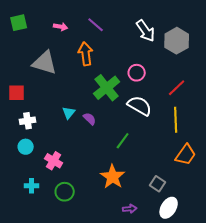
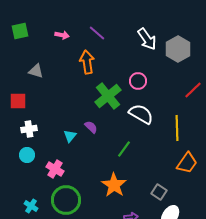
gray triangle: (45, 63) -> (36, 71), moved, size x0.6
red line: (177, 88) -> (193, 90), moved
cyan triangle: (69, 113) -> (70, 136), moved
cyan cross: (32, 186) -> (31, 206), moved, turned 32
green circle: (65, 192) -> (66, 200), size x1.5

